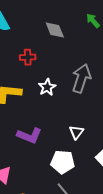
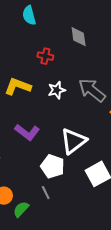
gray arrow: (81, 78) -> (92, 90), turned -84
white triangle: (76, 132) -> (73, 141), size x1.8

